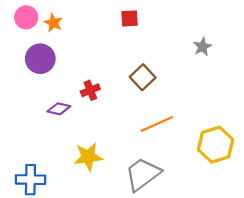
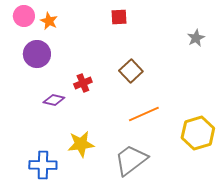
gray star: (203, 47) -> (196, 38), moved
blue cross: (30, 180) -> (43, 165), moved

